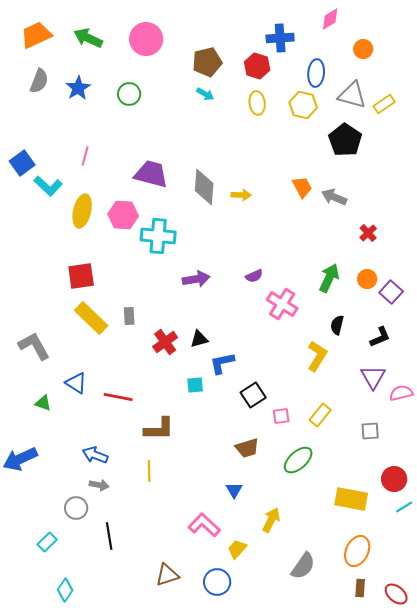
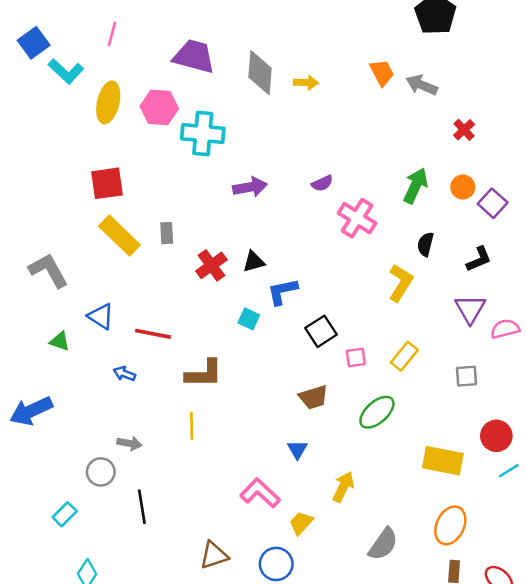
cyan square: (195, 385) -> (249, 319), turned 30
blue arrow: (95, 455) -> (124, 374), moved, size x0.7

